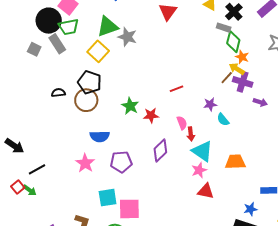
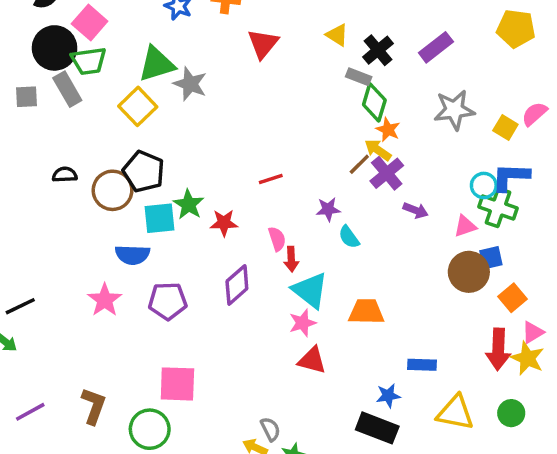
gray square: (34, 49) -> (27, 97), turned -32
black pentagon: (90, 82) -> (144, 172), moved
purple cross: (243, 82) -> (387, 173), turned 30
cyan square: (108, 198) -> (160, 218), moved

